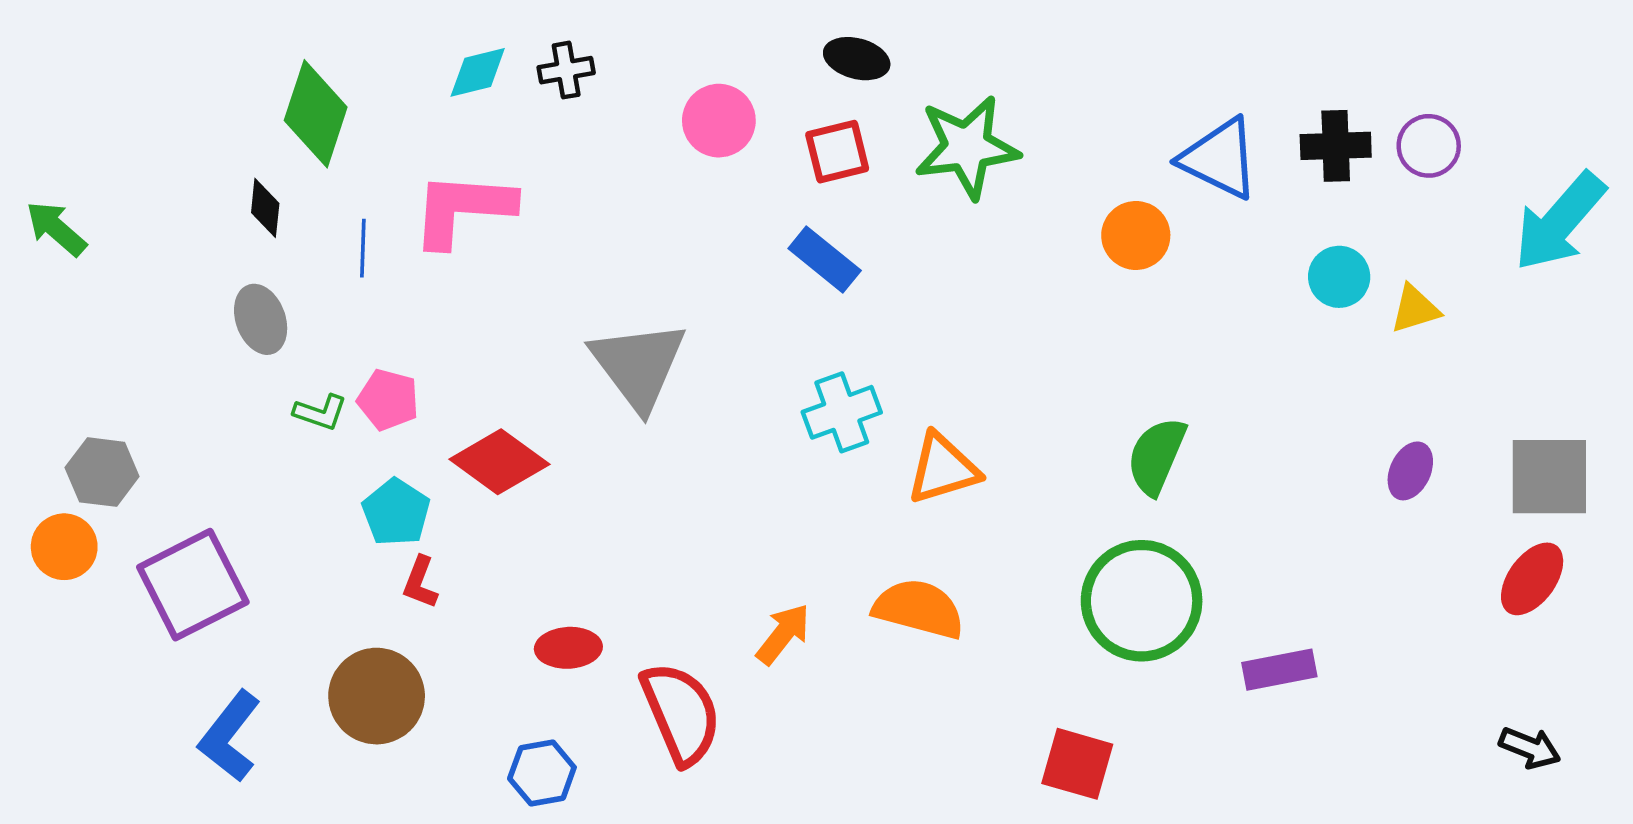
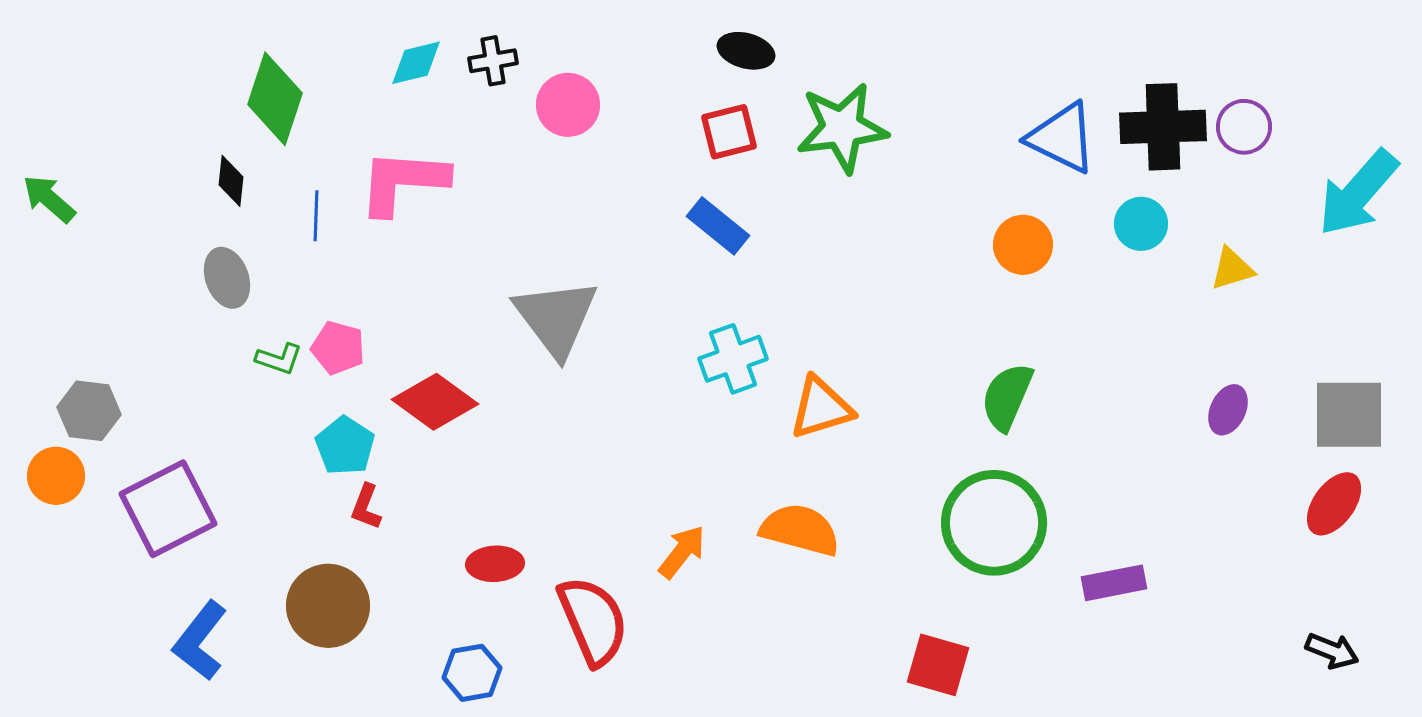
pink circle: (719, 121) -> (568, 105), moved
black cross: (1336, 146) -> (1163, 127), size x1.4
orange circle: (1136, 235) -> (1023, 245), moved
cyan circle: (1339, 277) -> (1141, 224), moved

